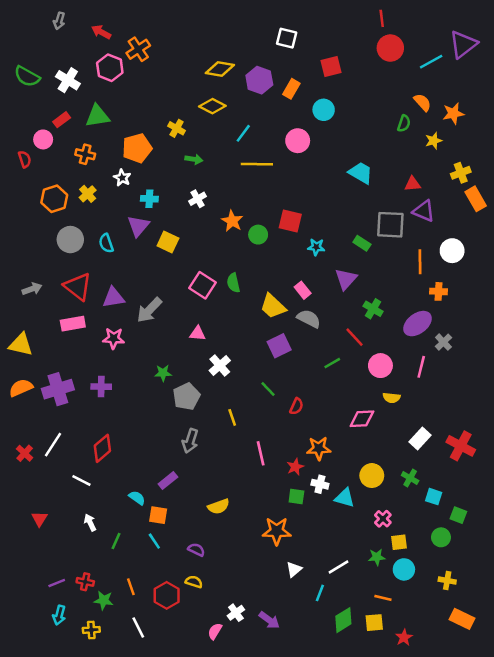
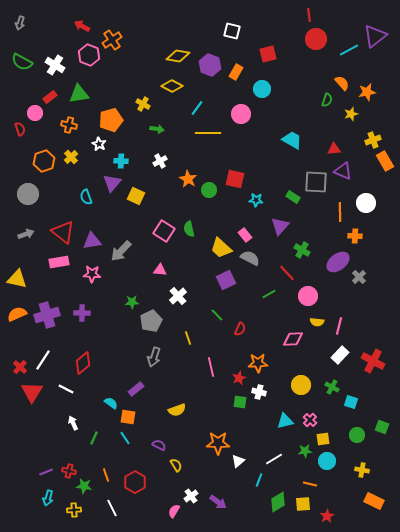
gray arrow: (59, 21) -> (20, 23), moved
gray circle: (70, 240) -> (28, 194), moved
pink line: (421, 367) -> (339, 326), moved
cyan triangle: (345, 498) -> (285, 421), moved, turned -30
green square: (458, 515) -> (382, 427), moved
red triangle: (39, 519) -> (32, 392), moved, size x1.6
orange star: (277, 531) -> (218, 443), moved
yellow semicircle: (194, 582) -> (176, 465), moved, turned 40

